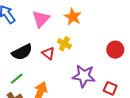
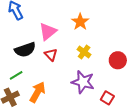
pink triangle: (41, 19) -> (48, 32), moved
yellow cross: (64, 44) -> (84, 52), moved

